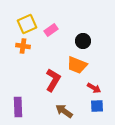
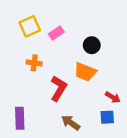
orange cross: (23, 46) -> (34, 63), moved
red arrow: (94, 88) -> (113, 97), moved

